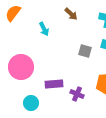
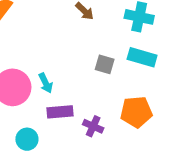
cyan arrow: (44, 29) -> (46, 83), moved

